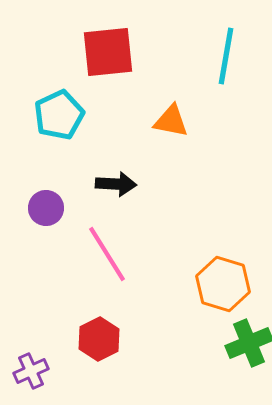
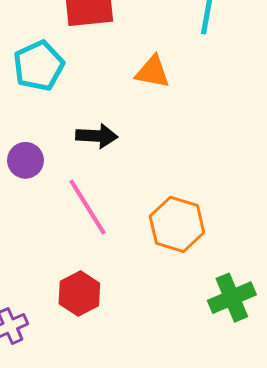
orange hexagon: (223, 284) -> (177, 224), moved

